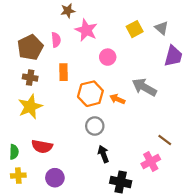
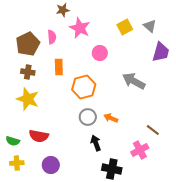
orange arrow: (117, 99) -> (111, 118), moved
yellow star: (30, 107) -> (28, 99), turned -30
green semicircle: (14, 152) -> (13, 141), turned 104

